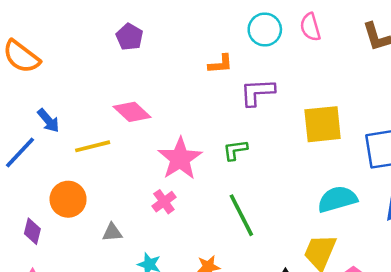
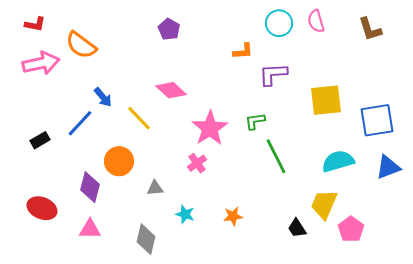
yellow line: (93, 146) -> (139, 118), turned 60
green line: (241, 215) -> (276, 156), moved
purple diamond: (32, 231) -> (90, 187), size x1.4

